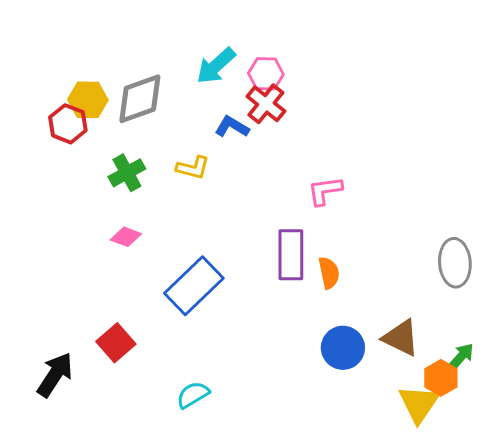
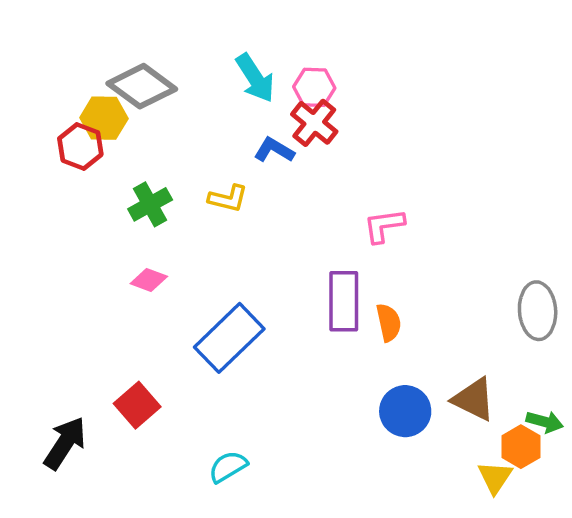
cyan arrow: (216, 66) -> (255, 78), turned -81
gray diamond: (140, 99) -> (142, 86), moved, turned 56
green arrow: (461, 357) -> (545, 422), turned 64
yellow triangle: (419, 404) -> (495, 477), size x0.7

